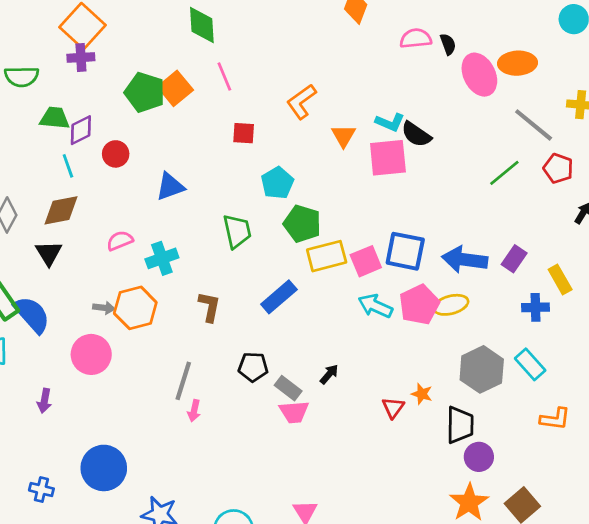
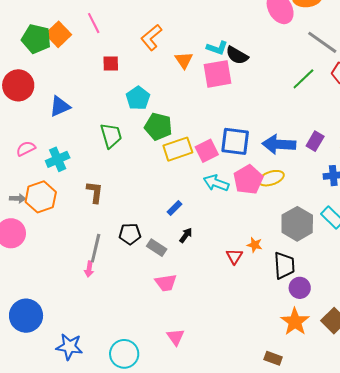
red circle: (116, 154) -> (18, 85), size x1.6
blue rectangle: (279, 297) -> (174, 208), moved, size x0.6
gray line: (183, 381) -> (96, 248), moved
pink trapezoid: (294, 412) -> (166, 283), moved

